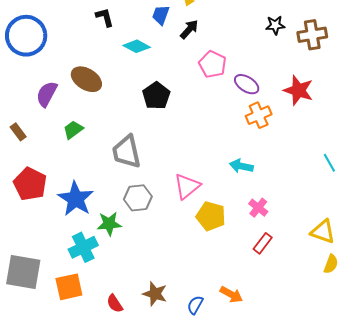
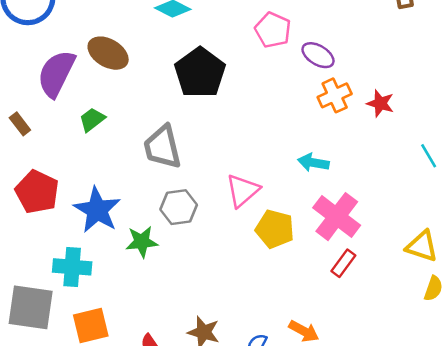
red star: (298, 90) -> (380, 103), moved, size x0.7
purple semicircle: (47, 94) -> (56, 74), size x1.4
black pentagon: (156, 96) -> (200, 73), size x1.4
pink cross: (258, 208) -> (337, 217), size x1.8
cyan cross: (83, 247) -> (72, 267), moved, turned 32

